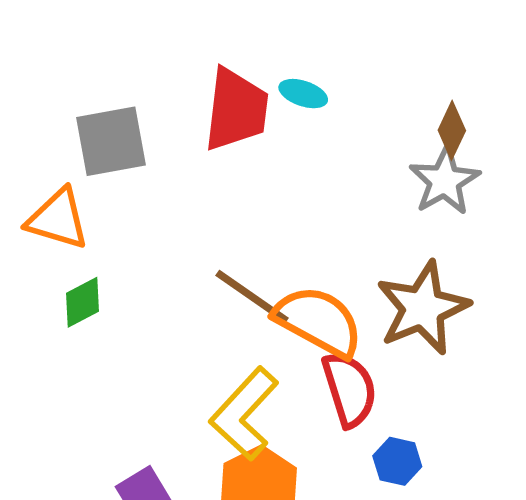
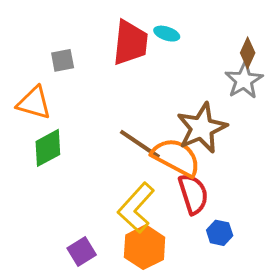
gray square: (111, 141) -> (63, 60), size x0.6
green diamond: (83, 302) -> (48, 148), size x1.4
brown star: (423, 308) -> (202, 128), moved

